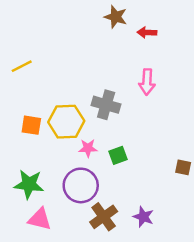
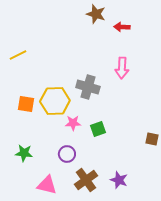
green star: (29, 184) -> (24, 153), size x0.7
purple circle: (81, 185) -> (67, 154), size x0.6
pink triangle: (40, 219) -> (47, 185), moved

